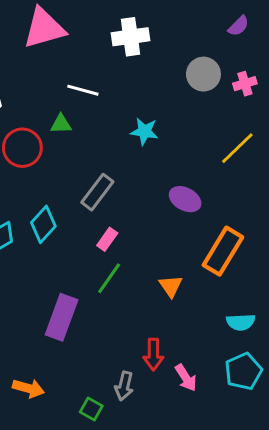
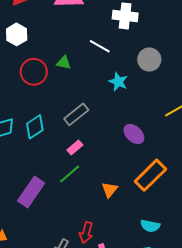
gray circle: (203, 74) -> (149, 59), moved
white line: (83, 90) -> (100, 46), moved

